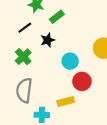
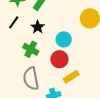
green cross: (23, 57) -> (31, 49), moved
red circle: (82, 81) -> (59, 59), moved

